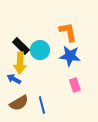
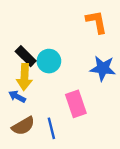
orange L-shape: (68, 32) -> (97, 22), moved
blue star: (70, 56) -> (103, 68), moved
pink rectangle: (75, 85) -> (76, 104), moved, size x1.5

